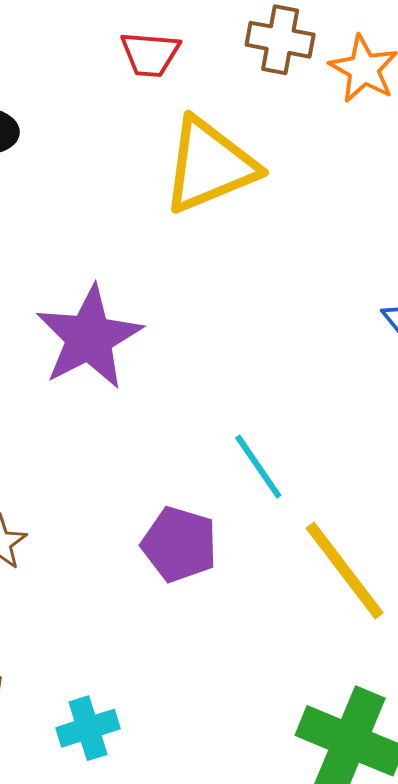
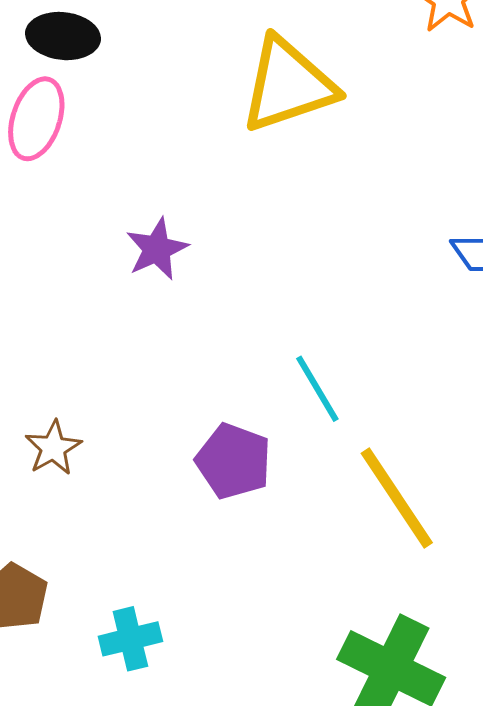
purple star: (89, 337) -> (157, 249), size x0.6

